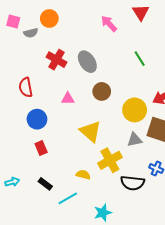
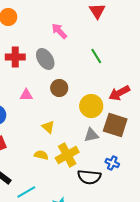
pink arrow: (109, 24) -> (59, 31), moved
red cross: (57, 60) -> (15, 57), turned -30
yellow triangle: (90, 132) -> (48, 127), size x0.6
yellow semicircle: (83, 175) -> (41, 155), moved

